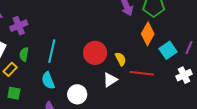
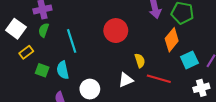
cyan line: (52, 51) -> (72, 41), turned -40
red circle: (95, 53) -> (116, 31), moved
green semicircle: (24, 54) -> (44, 30), moved
green square: (14, 93) -> (42, 70), moved

